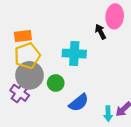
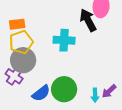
black arrow: (100, 32) -> (88, 20), size x1.6
green circle: (56, 83) -> (64, 89), moved, size x1.6
blue semicircle: (79, 103) -> (41, 93), moved

